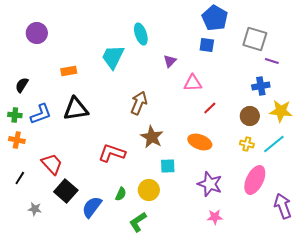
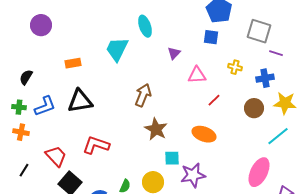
yellow cross: (247, 144) -> (235, 67), moved
red L-shape: (112, 153) -> (96, 145), moved
purple star: (210, 184) -> (193, 175), moved, turned -30

